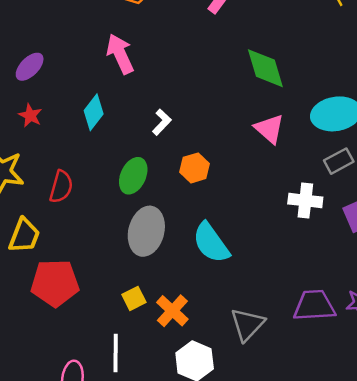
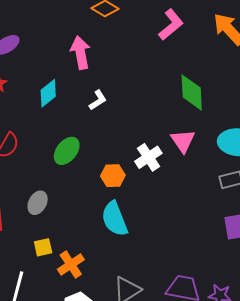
white L-shape: (162, 122) -> (98, 100), moved
orange hexagon: (195, 168) -> (113, 176), moved
white cross: (305, 201) -> (148, 157), moved, turned 36
gray ellipse: (146, 231) -> (38, 203), moved, size x0.6

